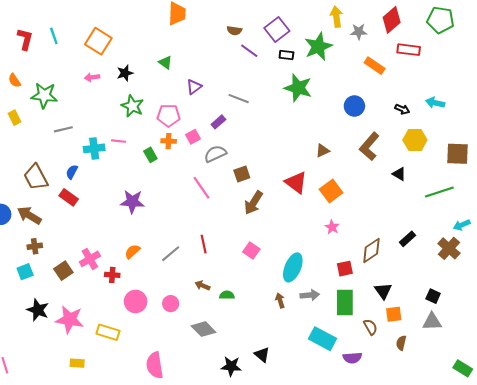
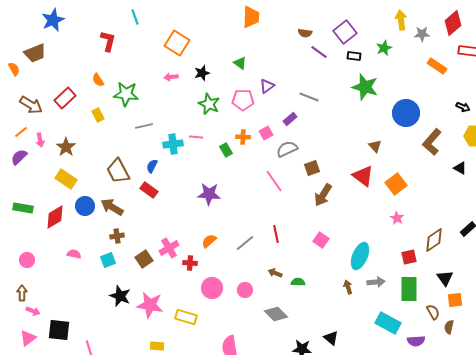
cyan line: (54, 36) -> (135, 17), moved
green star: (318, 46) -> (384, 48), size x0.6
blue circle: (354, 106) -> (406, 113), moved, size x1.4
pink pentagon: (169, 116) -> (243, 100), moved
brown triangle: (323, 151) -> (375, 146), moved, turned -48
brown semicircle: (401, 343) -> (449, 327), moved

